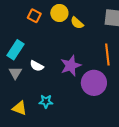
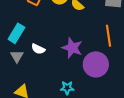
purple star: (71, 66) -> (72, 48), turned -30
cyan star: (46, 101) -> (67, 88), moved

